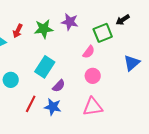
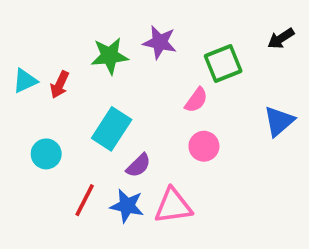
black arrow: (123, 20) -> (281, 38), moved
red arrow: (18, 31) -> (60, 85), moved
pink triangle: (93, 107) -> (173, 206), moved

